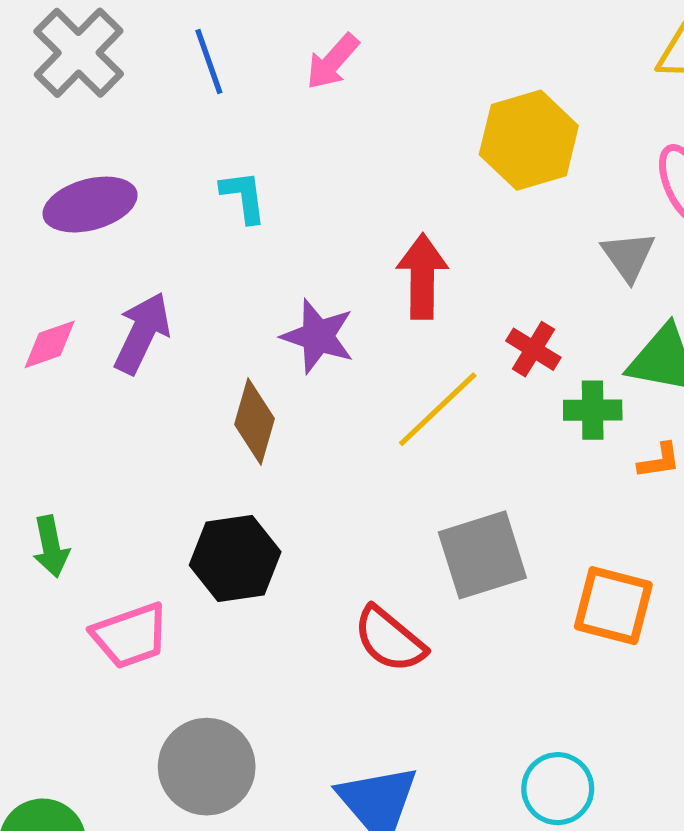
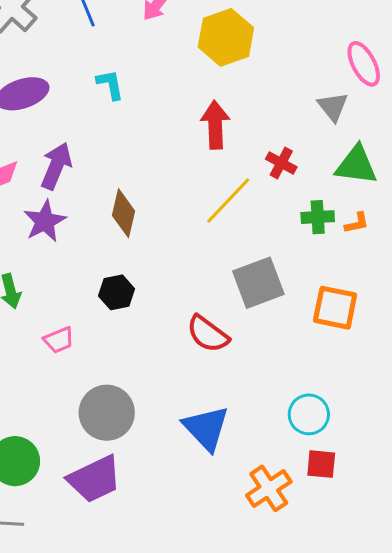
yellow hexagon: (529, 140) -> (226, 37), moved
purple star: (318, 336) -> (45, 221), moved, turned 30
green cross: (593, 410) -> (318, 217), moved
black hexagon: (235, 558) -> (117, 292), size x0.7
pink trapezoid: (130, 636) -> (59, 340), size x0.7

